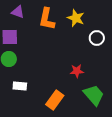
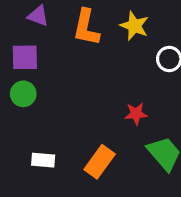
white rectangle: (20, 86) -> (43, 160), moved

